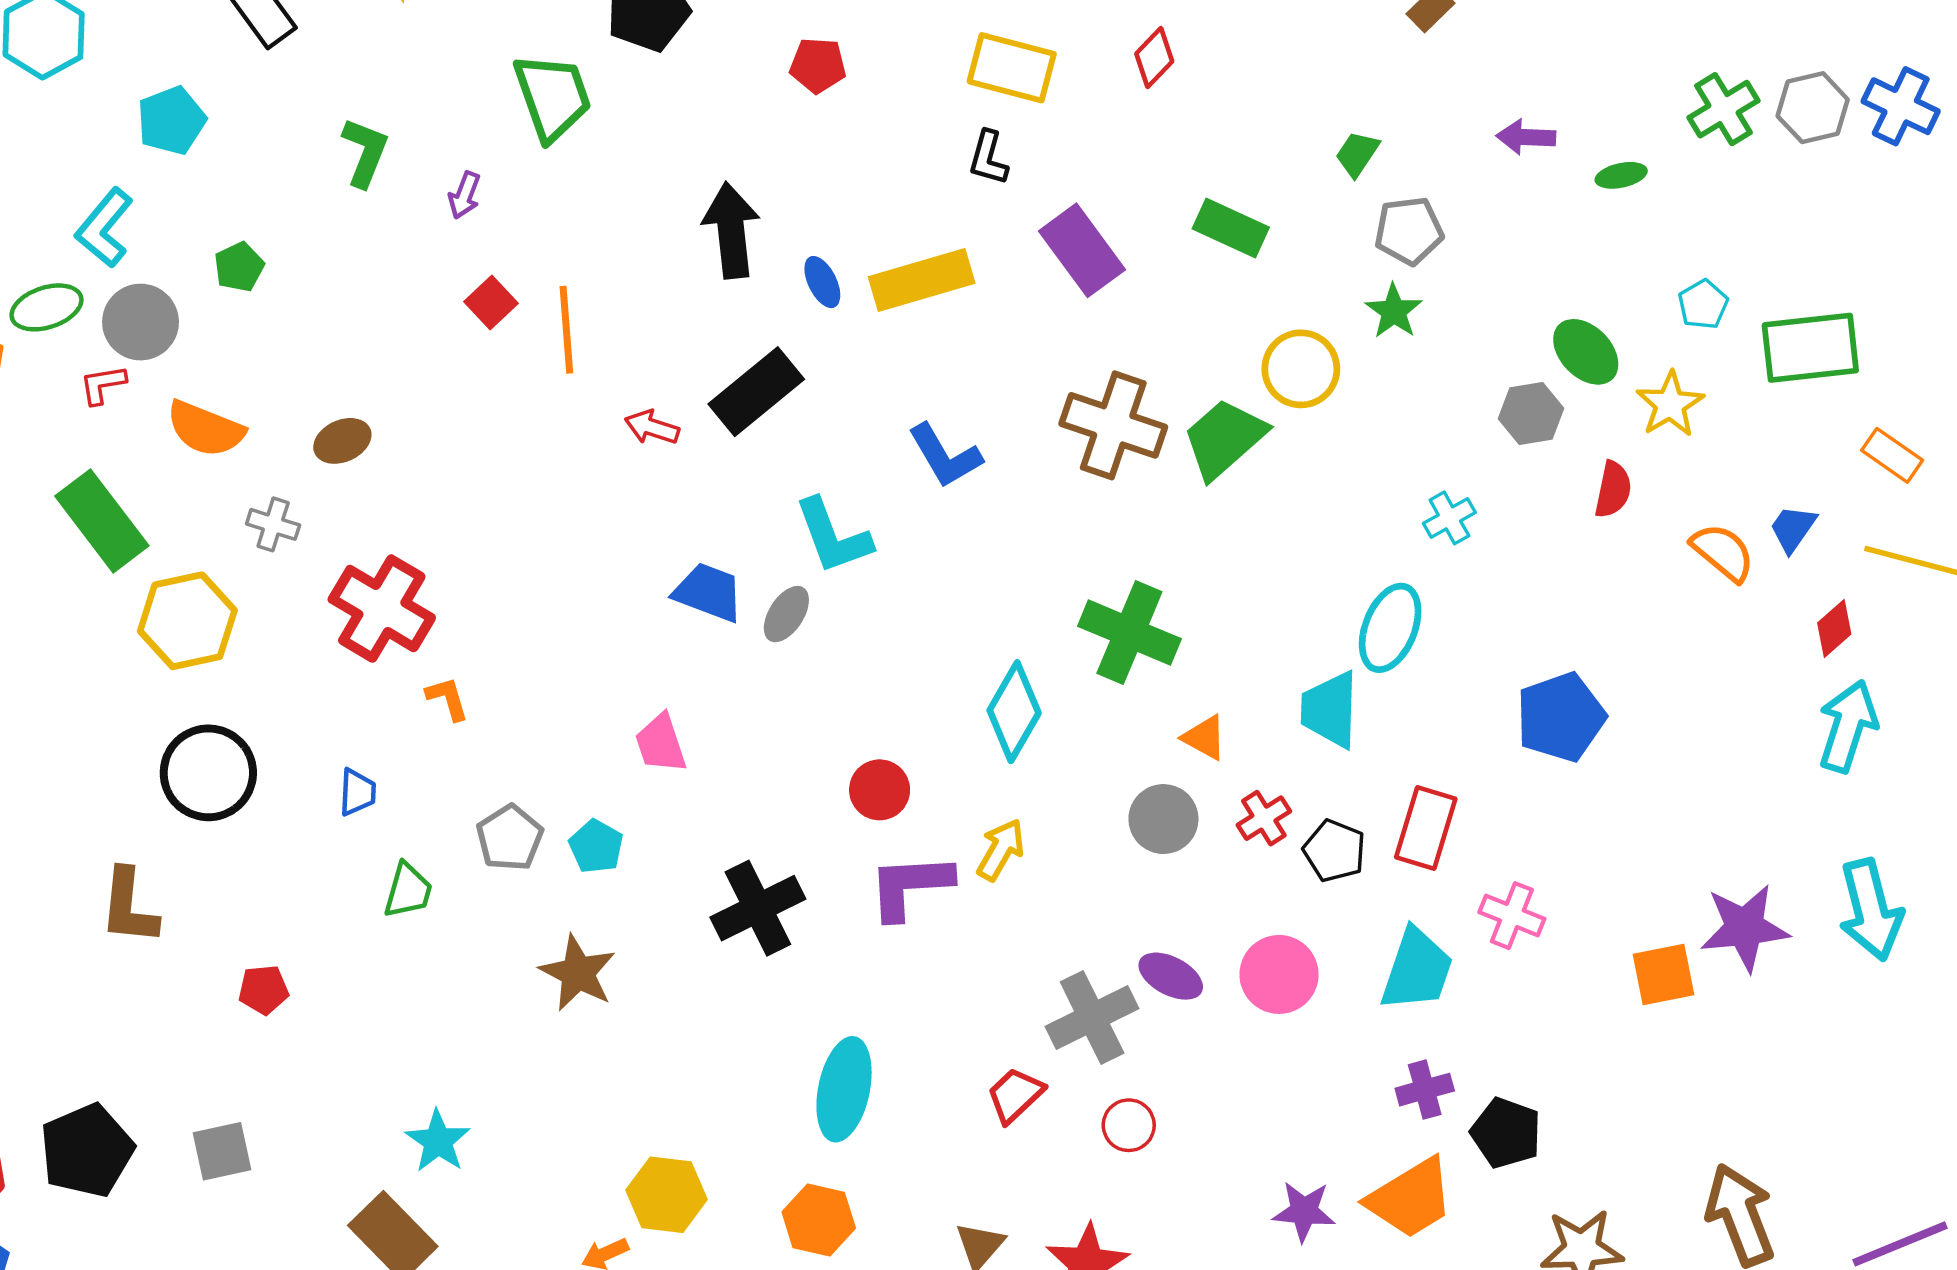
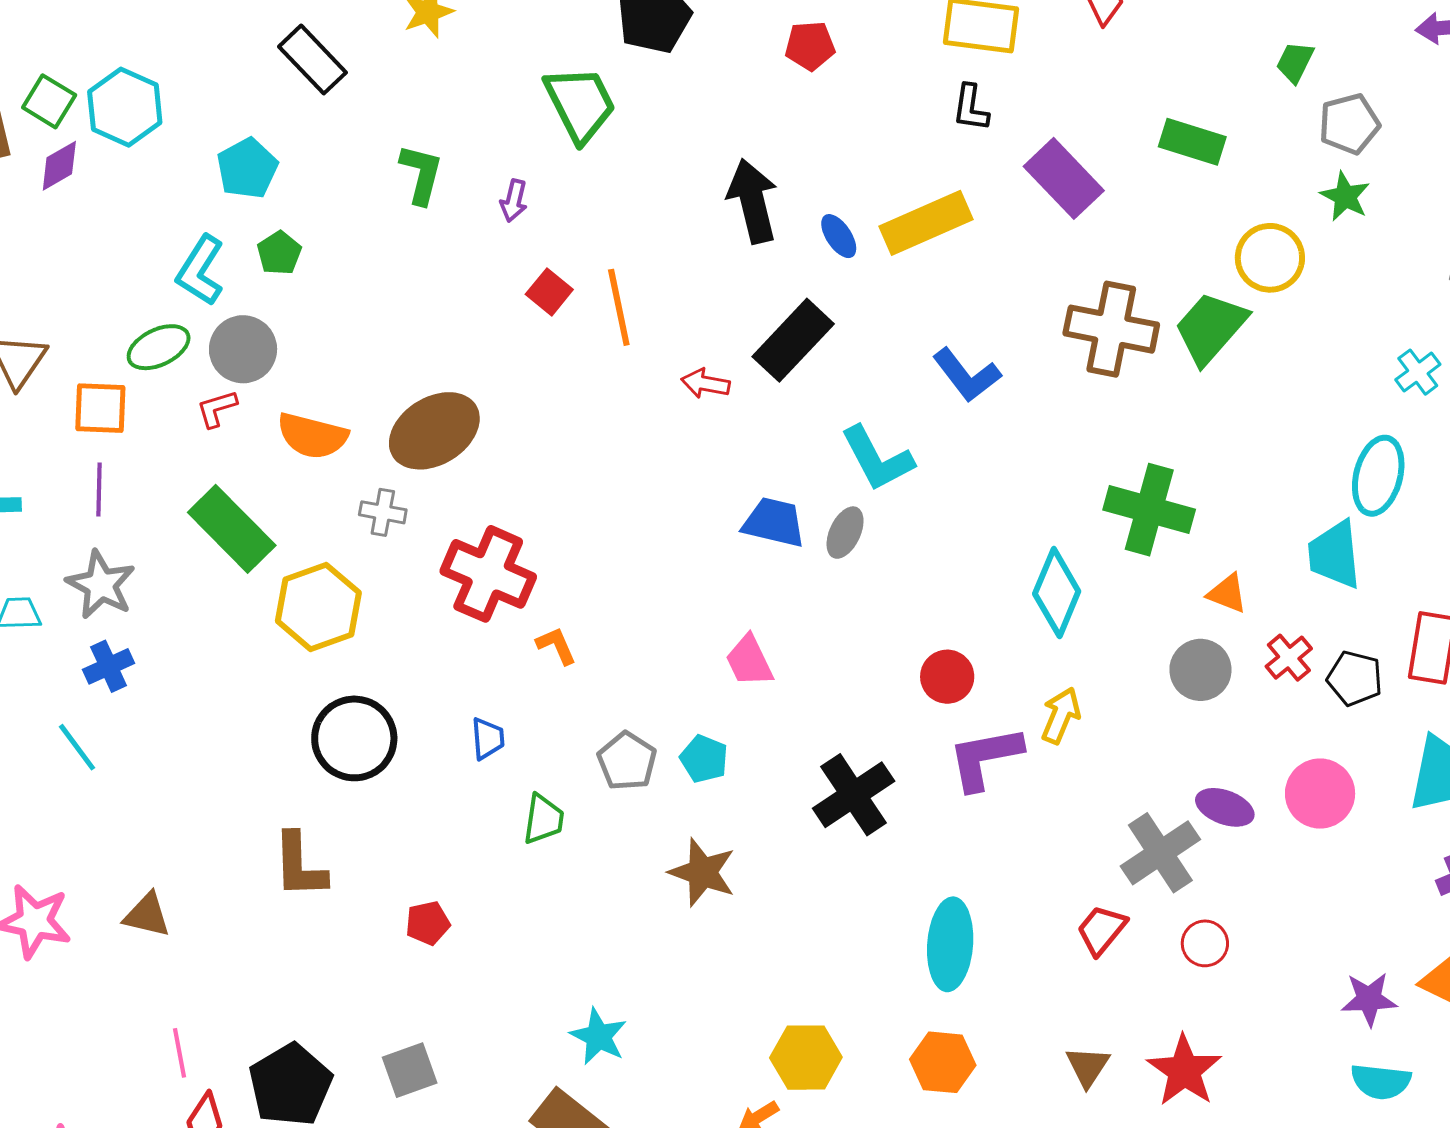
green pentagon: (239, 267) -> (279, 253), moved
brown ellipse: (342, 441) -> (434, 431), size x1.8

